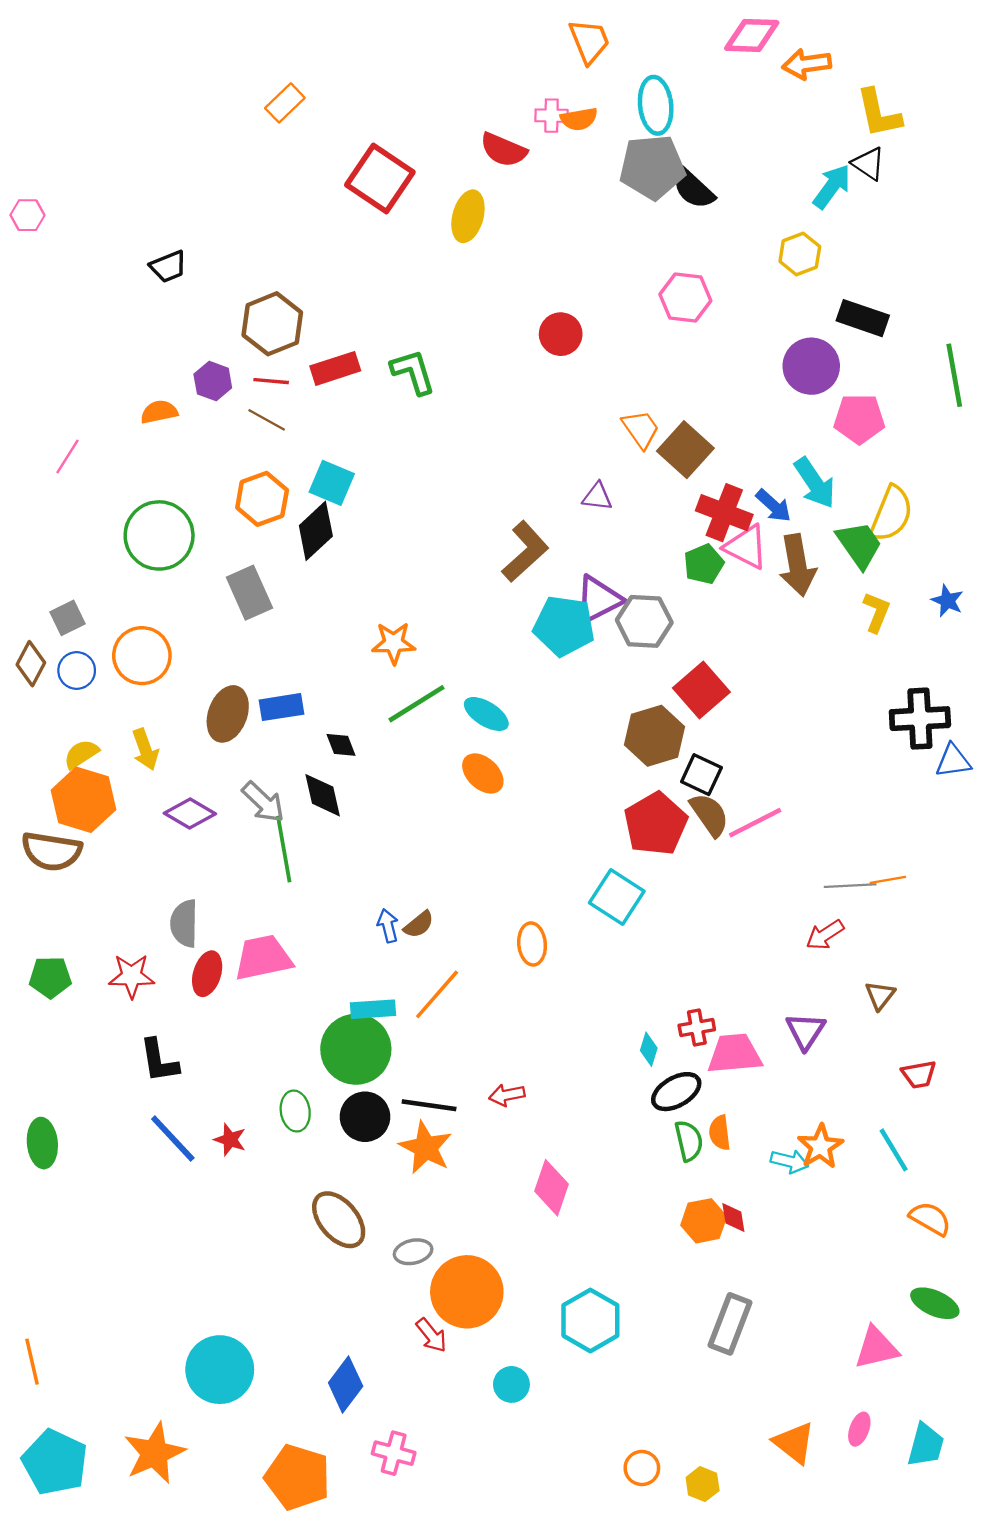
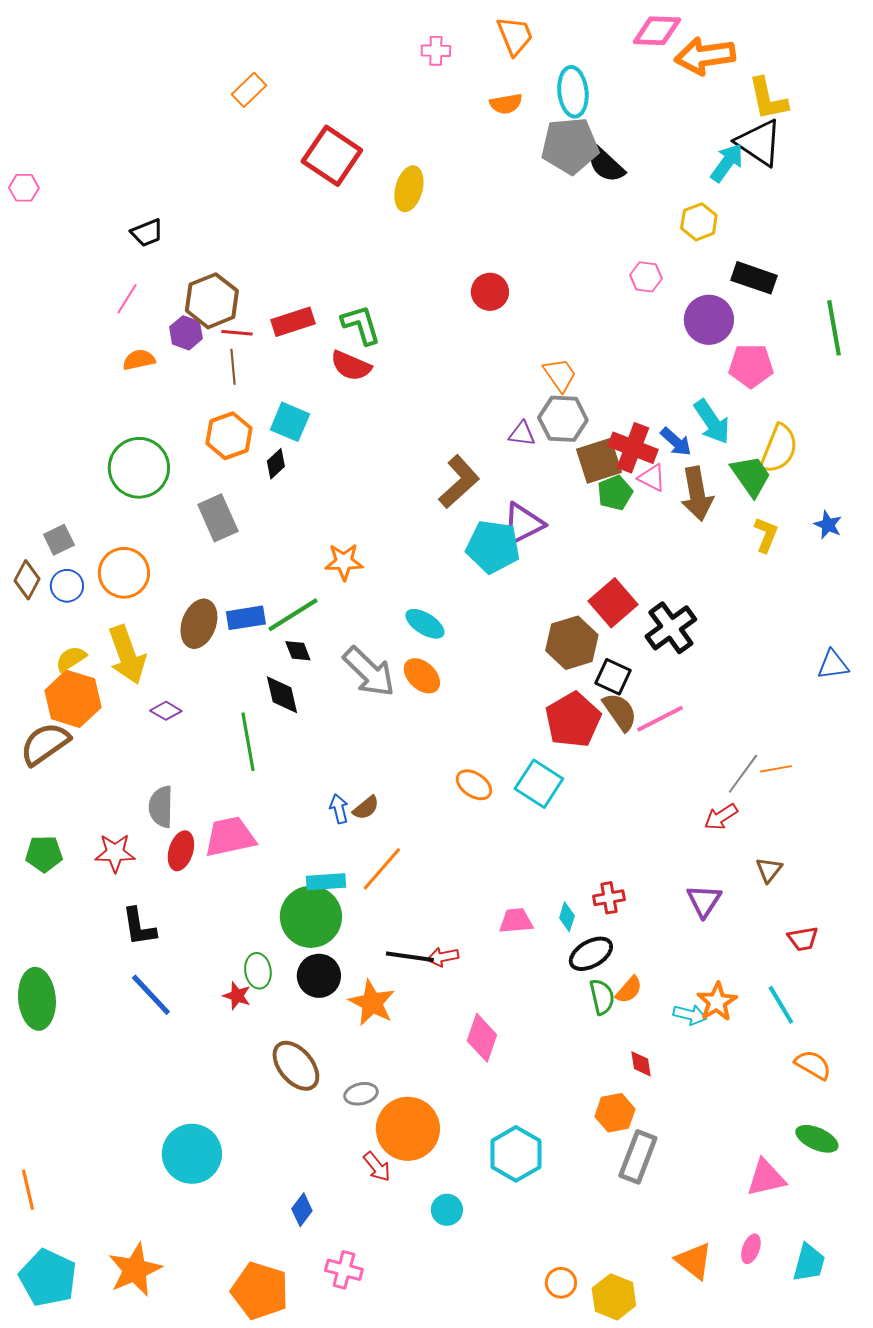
orange arrow: (807, 64) -> (705, 56), size x1.4
pink cross: (552, 116) -> (436, 51), moved
red semicircle: (503, 150) -> (351, 366), moved
black triangle: (868, 164) -> (759, 143), size x1.6
pink hexagon: (685, 297) -> (646, 277), moved, size x0.7
brown hexagon: (272, 324) -> (212, 301), moved
brown line: (267, 420) -> (233, 367), turned 56
brown square: (685, 450) -> (599, 461), moved, turned 30
pink line: (68, 457) -> (127, 299), moved
black diamond: (316, 531) -> (276, 464), size x0.6
pink triangle: (746, 547) -> (652, 478), size x0.7
gray hexagon: (644, 621) -> (563, 419), moved
green line: (416, 704) -> (293, 615), moved
black cross: (920, 719) -> (671, 628), moved, turned -33
yellow arrow: (145, 749) -> (127, 655), size x1.6
gray arrow: (263, 802) -> (369, 672), moved, size x1.4
purple diamond: (190, 814) -> (166, 711), size x0.7
brown semicircle: (51, 851) -> (45, 744), turned 136
gray line: (850, 886) -> (743, 774), turned -51
orange ellipse: (532, 944) -> (474, 785), moved, turned -51
pink trapezoid: (735, 1054) -> (516, 921), moved, size x0.7
black line: (429, 1105) -> (410, 957), moved
orange semicircle: (720, 1133) -> (629, 990), turned -132
red star: (230, 1140) -> (237, 996), moved
green ellipse: (42, 1143) -> (37, 999), size x1.4
orange hexagon: (704, 1221) -> (615, 1113), moved
cyan circle: (220, 1370) -> (192, 1154), moved
blue diamond: (346, 1384) -> (302, 1210), size x0.7
yellow hexagon: (703, 1484) -> (614, 1297), size x1.5

